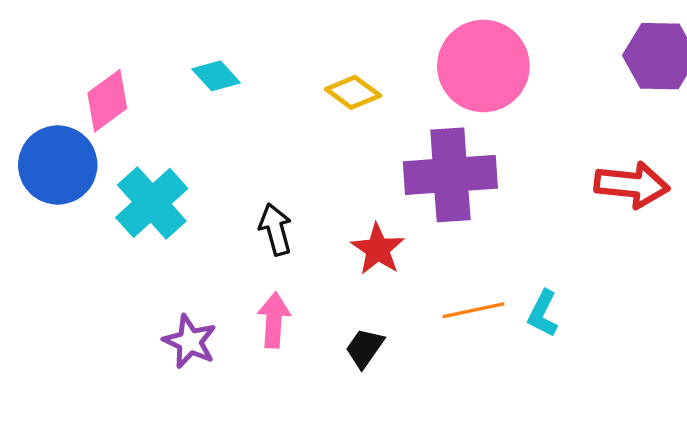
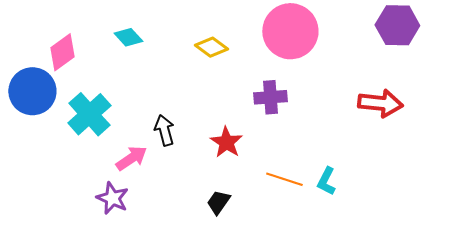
purple cross: (450, 175) -> (270, 97), size x0.6
orange line: (473, 310) -> (284, 179), turned 30
pink arrow: (274, 320) -> (131, 158), moved, turned 52

